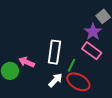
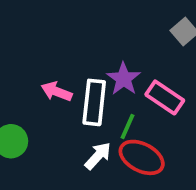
purple star: (93, 32) -> (124, 79), moved
pink arrow: (27, 62) -> (57, 92), moved

